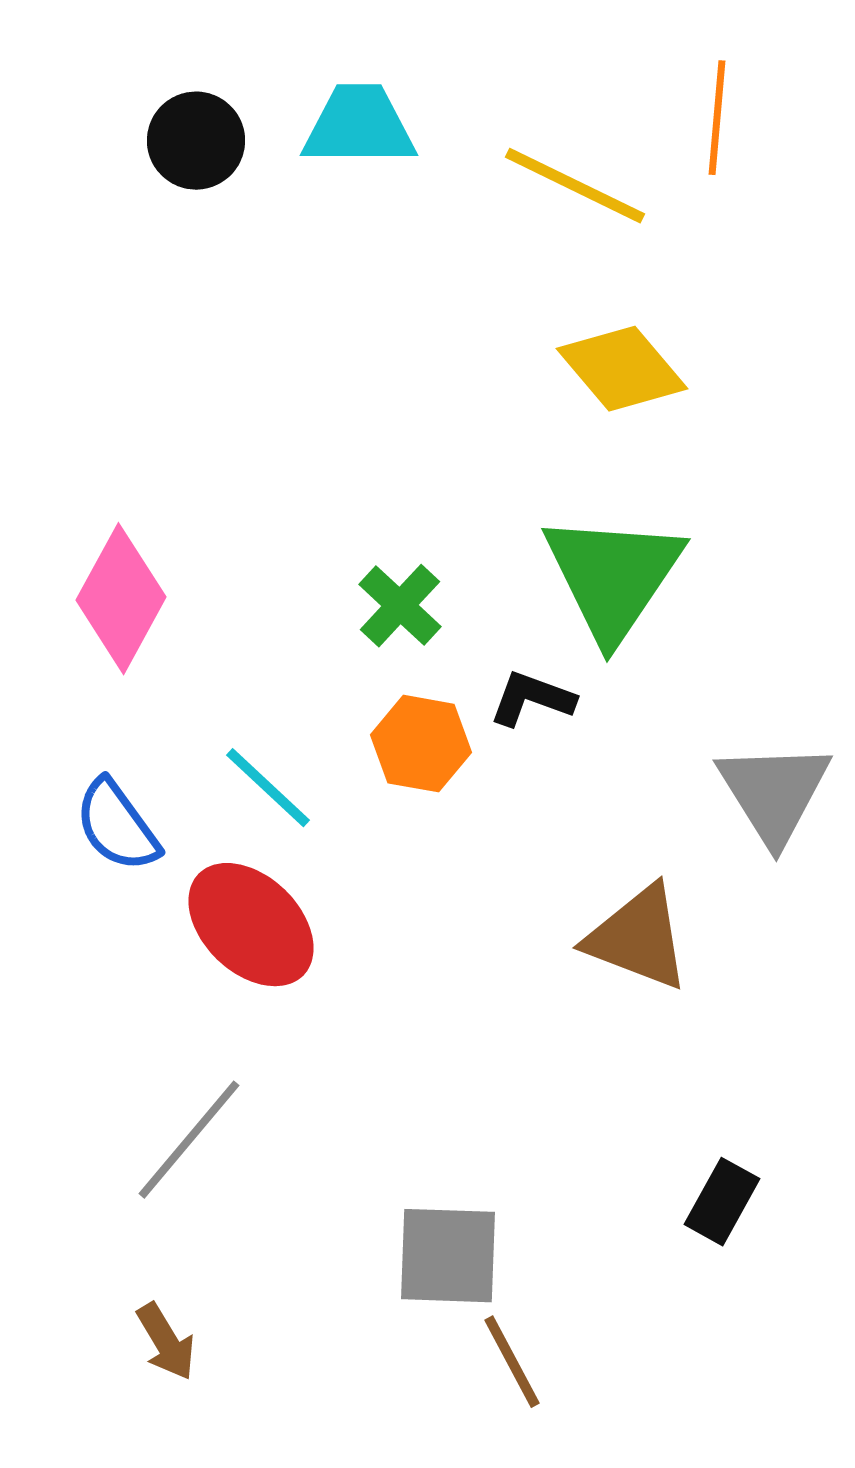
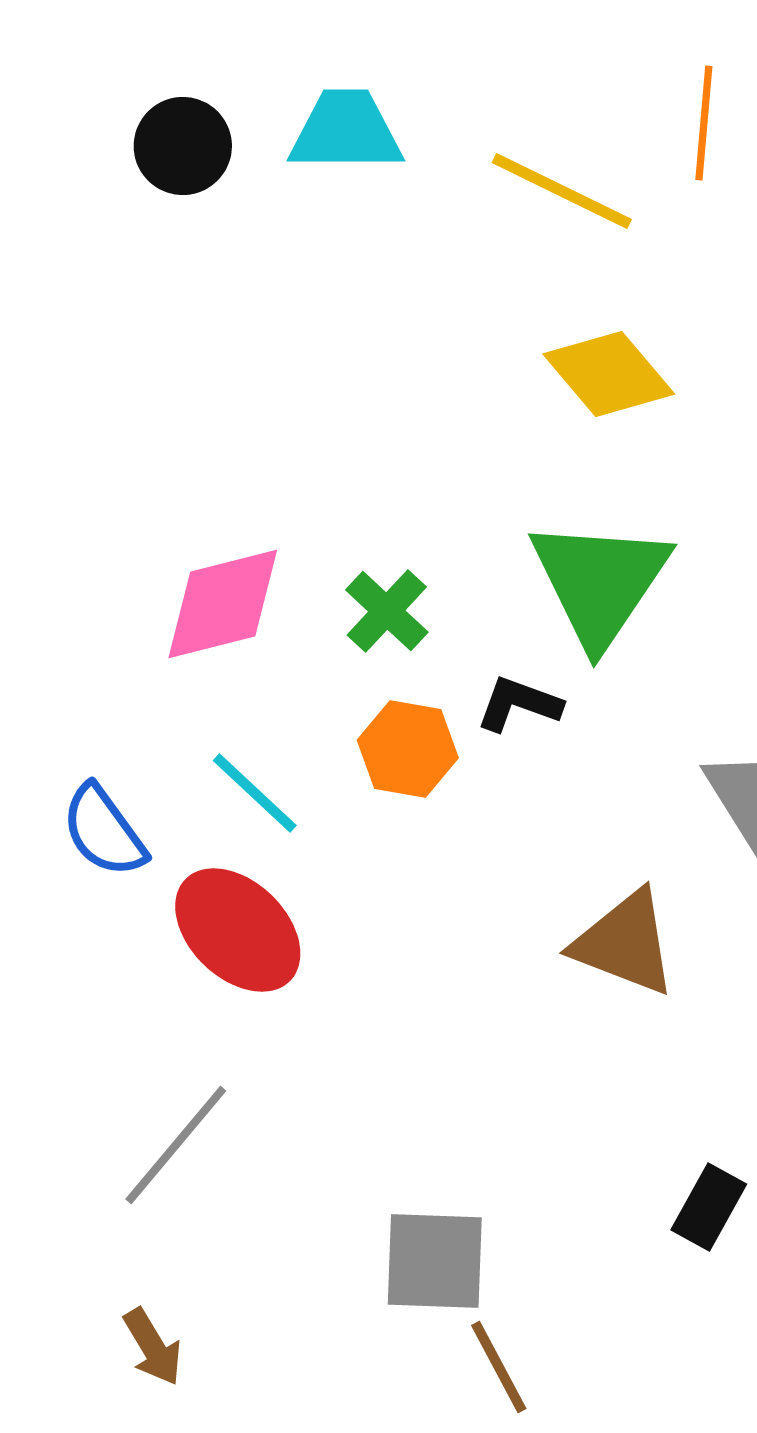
pink diamond: (121, 599) -> (223, 604), moved, turned 47

